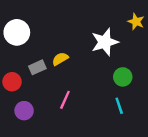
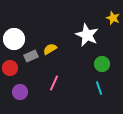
white circle: (17, 32) -> (14, 39), moved
white star: (105, 42) -> (87, 35), turned -30

